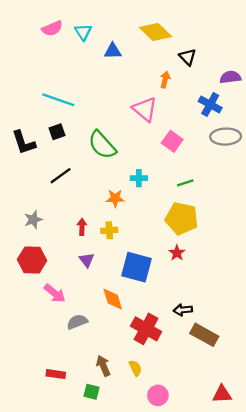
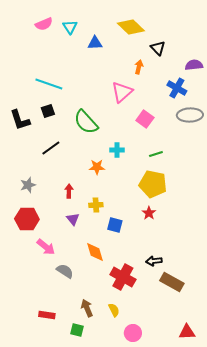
pink triangle: (145, 109) -> (122, 92), turned 40
yellow cross: (109, 230) -> (96, 205), moved
blue square: (137, 267) -> (115, 225), size x0.6
gray semicircle: (77, 322) -> (65, 271), turned 54

